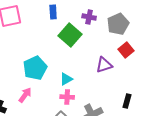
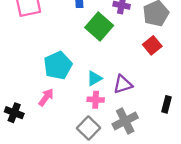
red square: (126, 50) -> (152, 45), moved
purple triangle: (104, 65) -> (123, 84), moved

